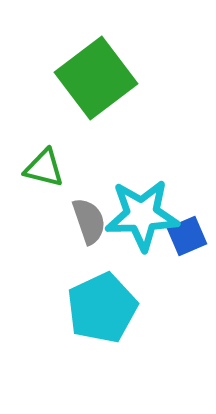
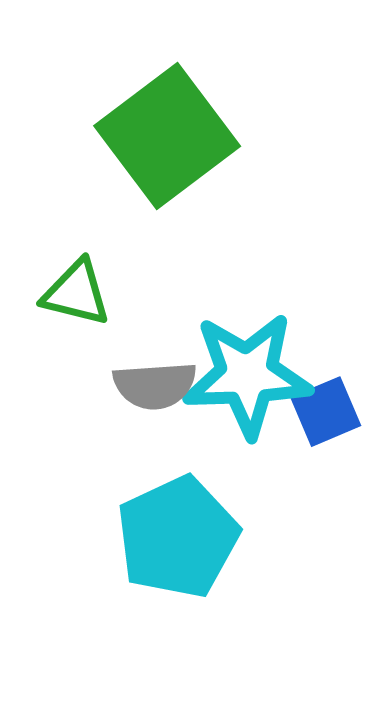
gray semicircle: (89, 221) -> (155, 385), turned 105

